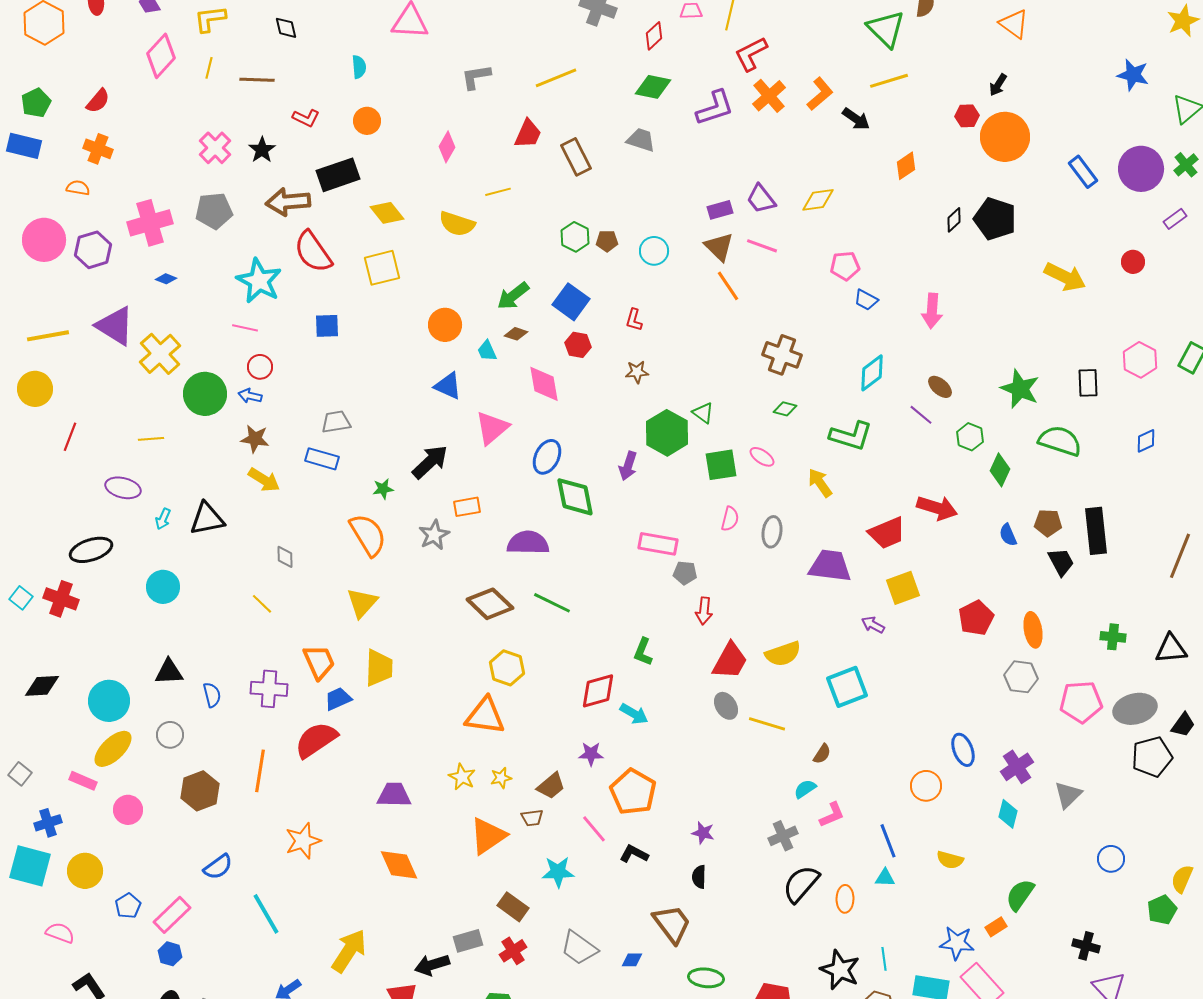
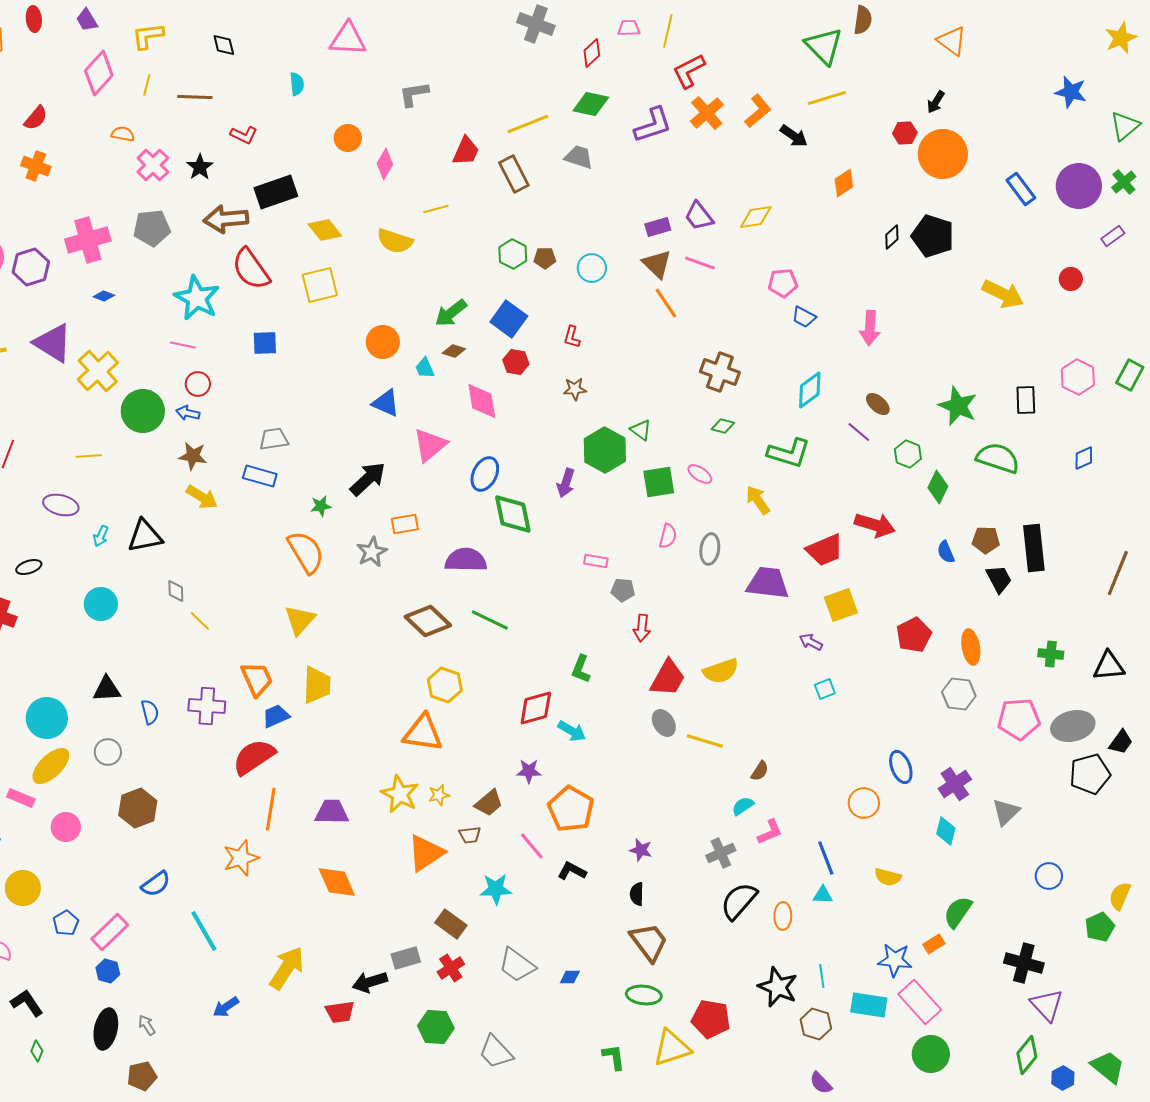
yellow line: (556, 78) -> (528, 124), moved
orange circle: (367, 121) -> (348, 138), moved
orange semicircle: (78, 188) -> (123, 134), moved
pink rectangle: (658, 544) -> (596, 561), size x0.6
black ellipse: (91, 550) -> (29, 567), size x0.6
gray diamond: (285, 557) -> (176, 591), moved
cyan square: (847, 687) -> (825, 689), moved, size x0.5
orange line: (260, 771) -> (271, 809), moved
yellow star: (462, 777) -> (400, 794), size x1.4
brown trapezoid: (672, 924) -> (649, 942), moved
black cross: (1086, 946) -> (1024, 963), size x1.4

